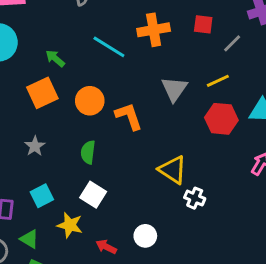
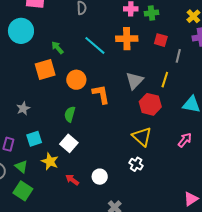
gray line: (232, 43) -> (178, 56), turned -40
yellow line: (218, 81) -> (165, 80), turned -56
red hexagon: (221, 119) -> (150, 104), moved
gray star: (35, 146) -> (23, 108), moved
yellow triangle: (173, 170) -> (142, 137), moved
white cross: (195, 198) -> (136, 164), moved

